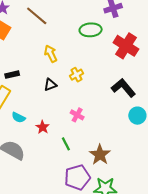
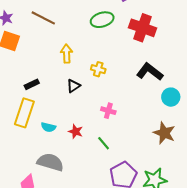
yellow arrow: (51, 54) -> (67, 54), turned 36
yellow cross: (77, 75) -> (98, 69), turned -32
brown star: (100, 155) -> (164, 133), moved

